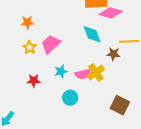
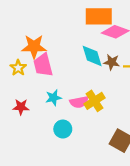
orange star: (27, 22) -> (34, 47), moved, size x1.5
pink trapezoid: (51, 44) -> (43, 65), turned -65
brown star: (113, 54) -> (112, 62), moved

